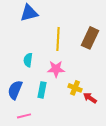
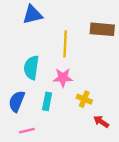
brown rectangle: (90, 38) -> (102, 29), moved, turned 70
cyan semicircle: (28, 60) -> (31, 68), size x1.5
red arrow: (90, 98) -> (101, 122), moved

